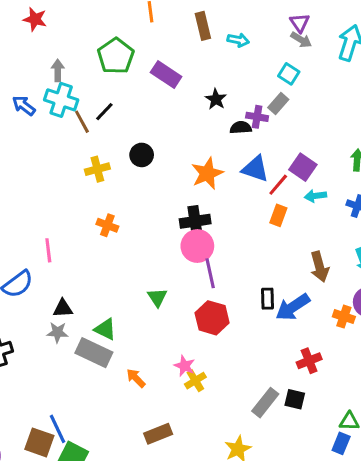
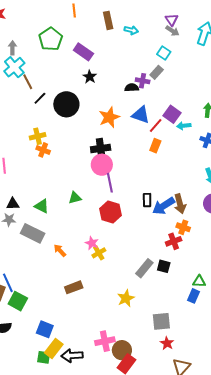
black star: (216, 99) -> (90, 77), moved
cyan cross: (61, 100) -> (14, 67), turned 30
black line: (104, 112) -> (40, 98), moved
black circle: (142, 155) -> (66, 104), size x1.6
yellow cross: (97, 169) -> (38, 136), moved
cyan arrow: (315, 196) -> (184, 126), moved
brown arrow: (319, 267) -> (180, 204), moved
green triangle: (157, 297) -> (75, 198), turned 48
orange cross: (344, 317) -> (183, 227), moved
green triangle: (105, 329) -> (42, 206), moved

